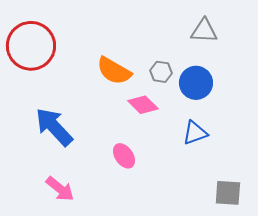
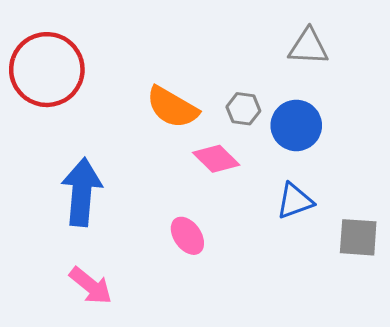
blue arrow: (54, 127) -> (82, 192), turned 48
gray square: (228, 193) -> (358, 237), moved

